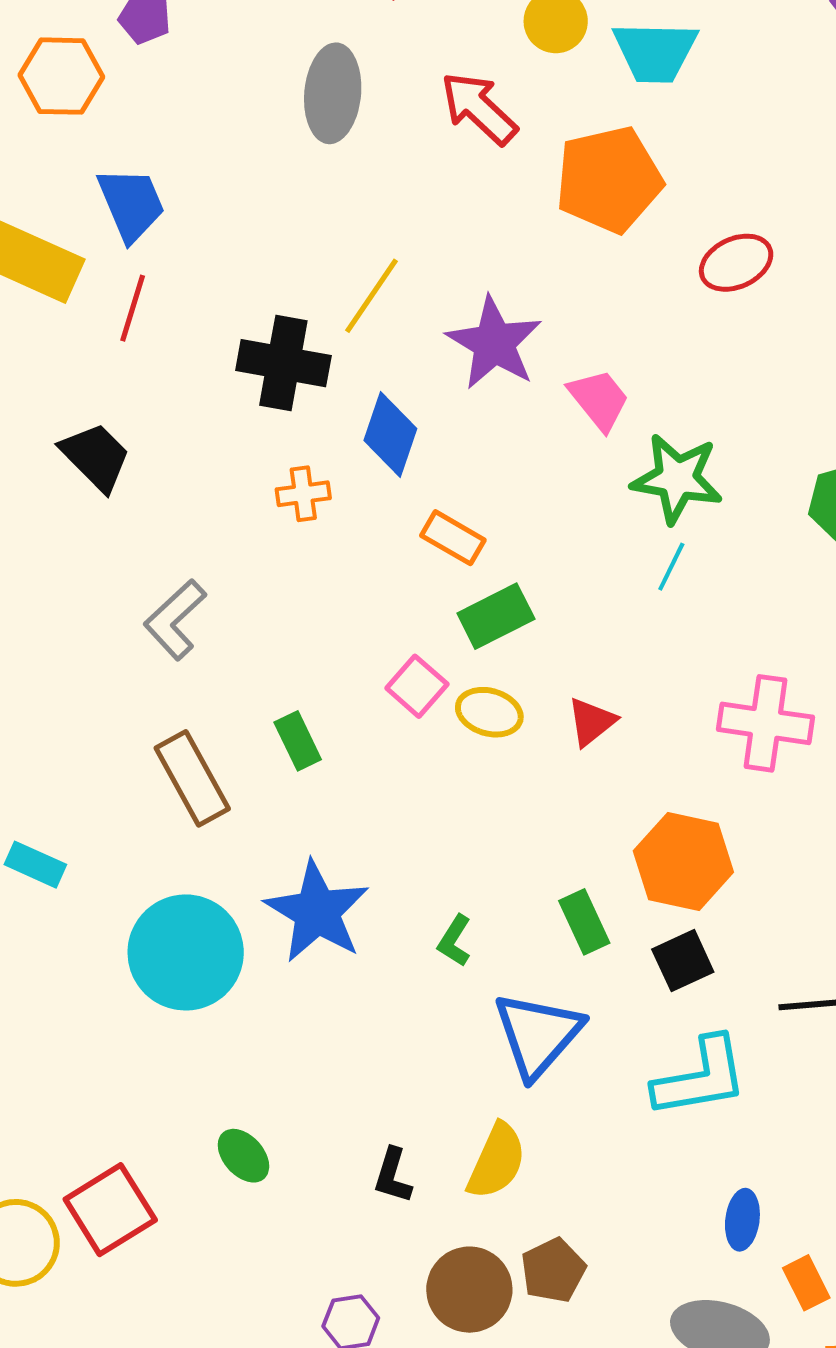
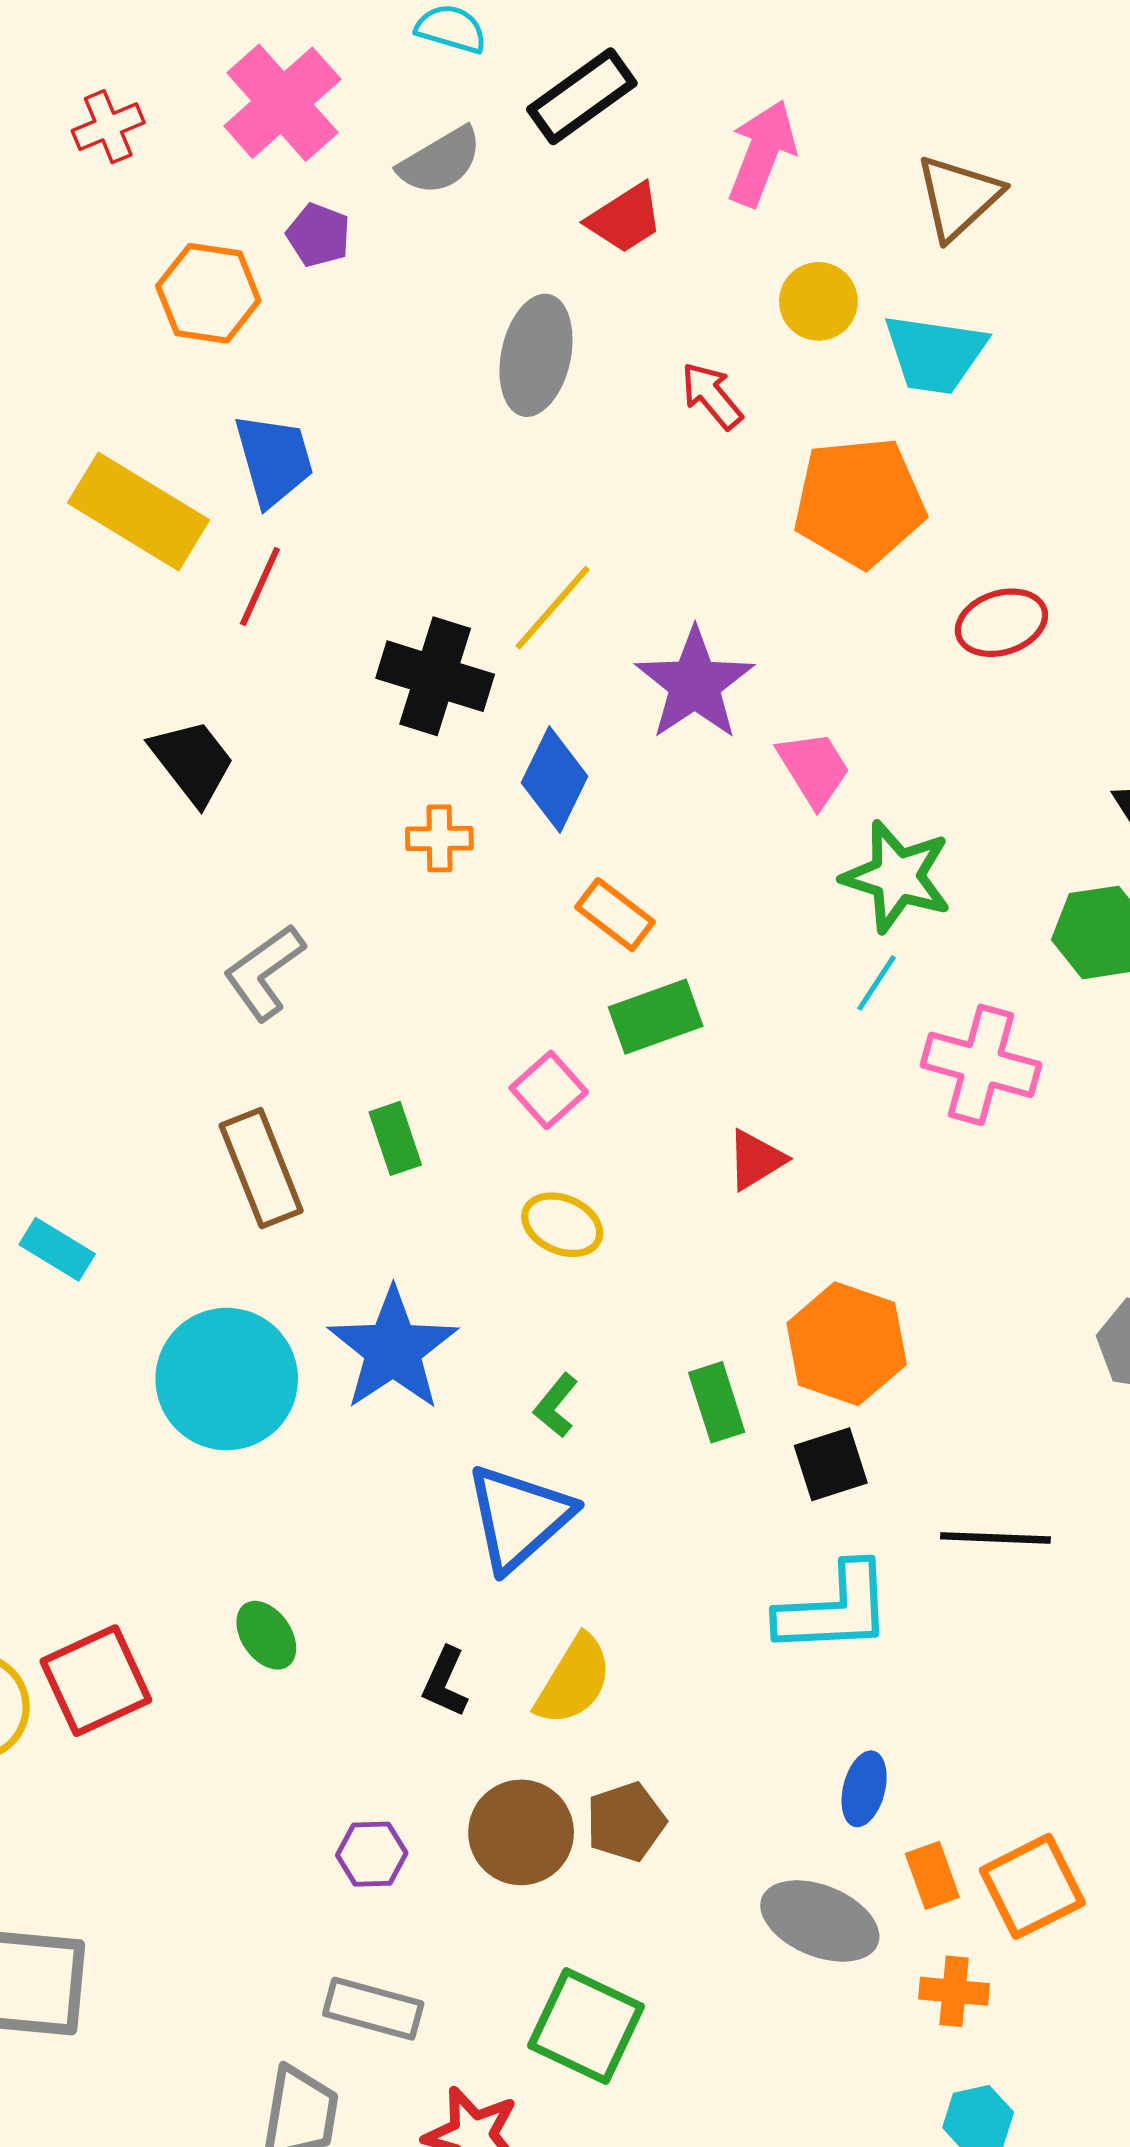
red arrow: (479, 108) -> (712, 396), size x0.7
yellow ellipse: (489, 712) -> (562, 1225), moved
pink cross: (765, 723) -> (981, 1065), moved
blue triangle: (538, 1035) -> (519, 1517), moved

